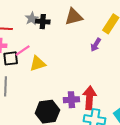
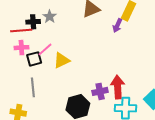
black cross: (43, 22) -> (33, 22), moved
purple arrow: (96, 45) -> (117, 26), moved

